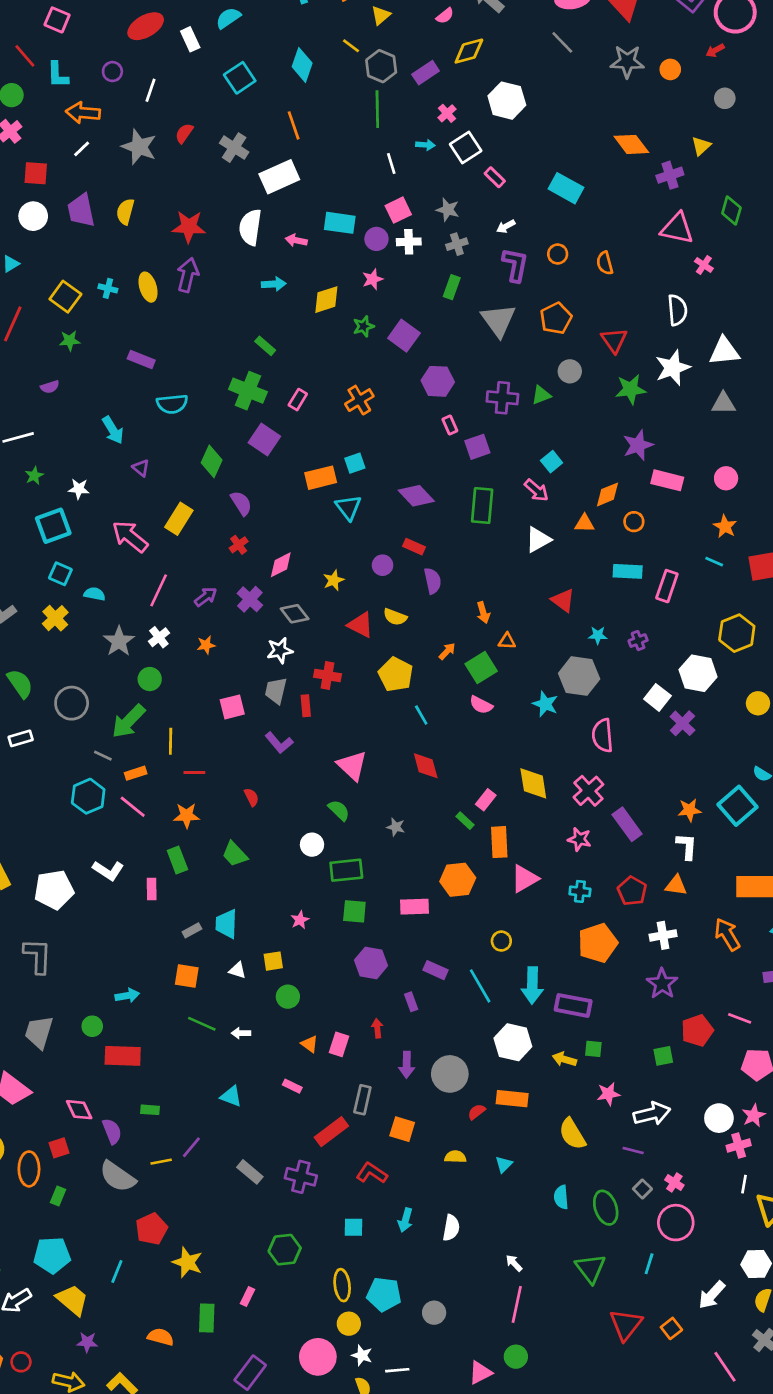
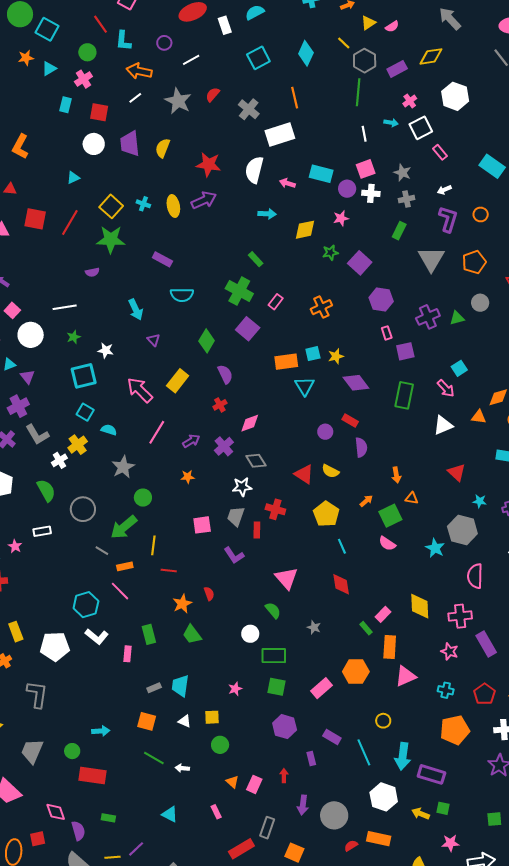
pink semicircle: (445, 16) -> (392, 27), moved
white line: (151, 90) -> (191, 60), turned 36
purple arrow: (188, 275) -> (204, 200), turned 45
green star: (70, 341) -> (111, 239), size x1.8
purple cross: (502, 398) -> (428, 317), turned -35
yellow star: (334, 580) -> (336, 356), moved
white cross: (159, 637) -> (59, 460), moved
pink cross: (588, 791) -> (460, 616), turned 30
cyan hexagon: (88, 796) -> (86, 605), moved
orange star: (187, 816) -> (182, 604), moved, turned -30
pink rectangle: (415, 907) -> (321, 688), turned -45
pink rectangle: (292, 1086) -> (216, 812), turned 32

